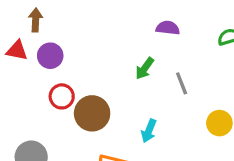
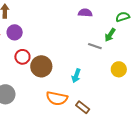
green arrow: (145, 68) -> (110, 35), moved
gray line: (182, 83) -> (95, 46), turned -48

